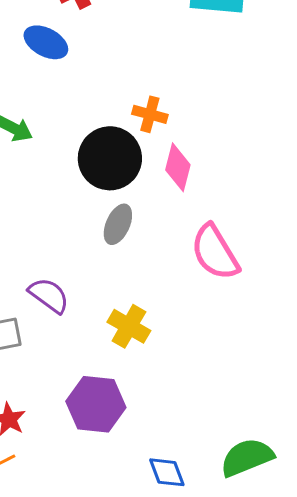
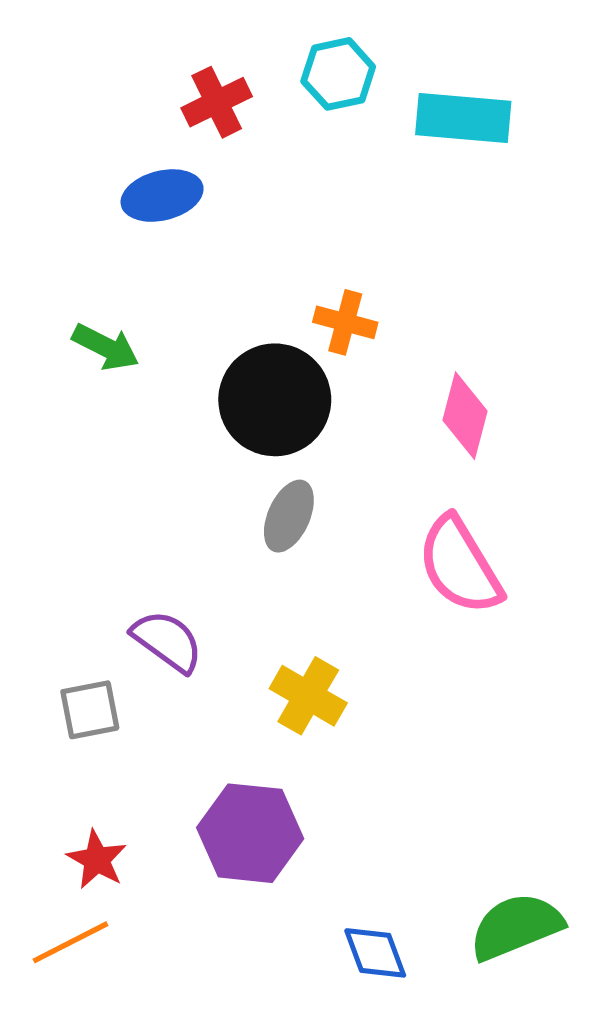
blue ellipse: (46, 42) -> (162, 196), turned -42
pink diamond: (178, 167) -> (465, 416), moved

